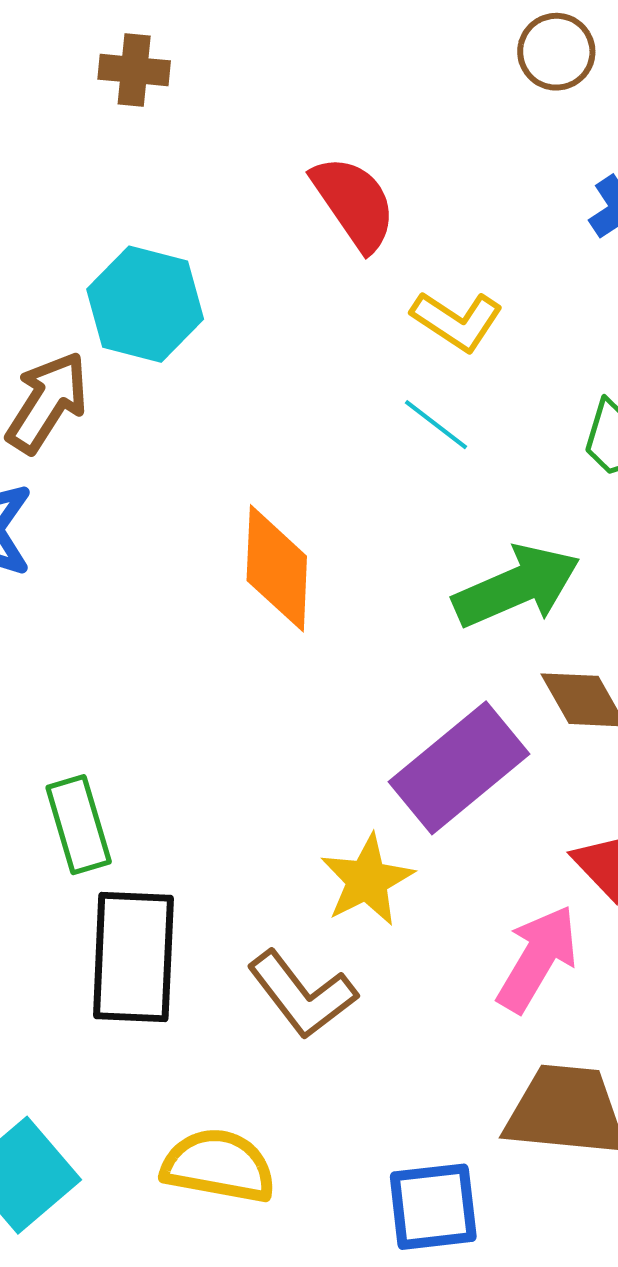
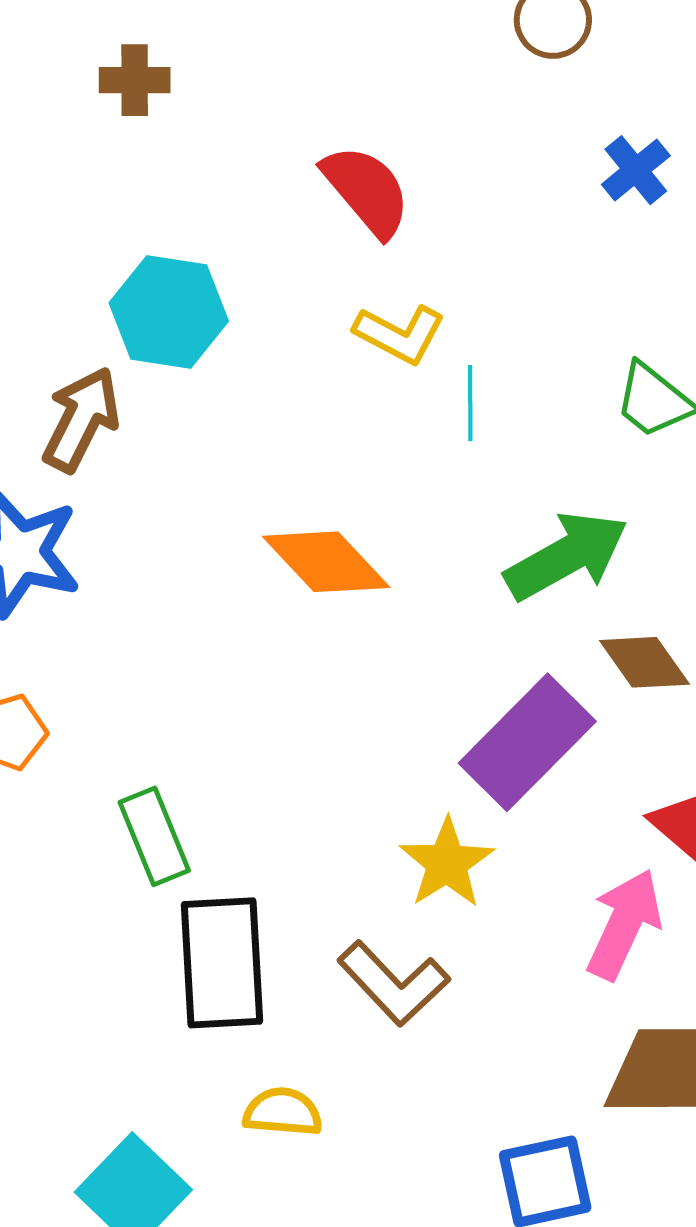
yellow L-shape: (457, 321) -> (400, 334), moved
cyan line: (436, 425) -> (470, 403), turned 58
orange diamond: (277, 568) -> (326, 562), turned -40
yellow semicircle: (219, 1166) -> (283, 1112), moved, size x0.7

